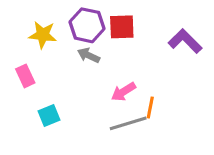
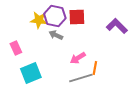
yellow star: (43, 35) -> (39, 20), moved
cyan square: (49, 115) -> (31, 73), size x1.5

